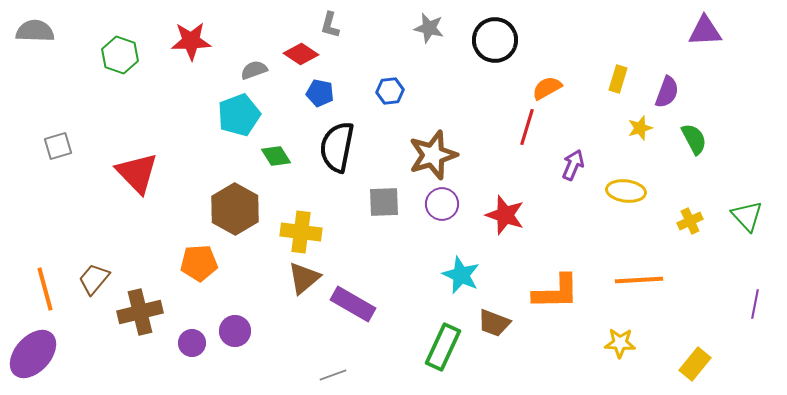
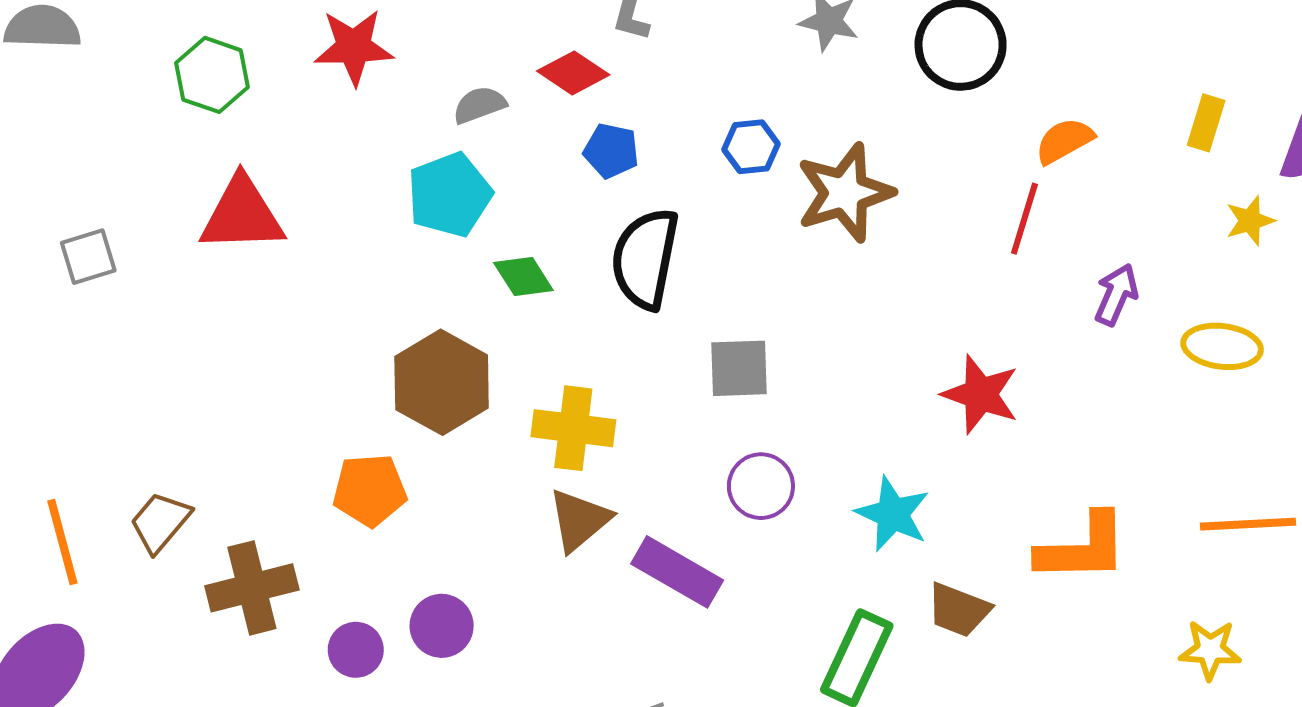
brown star: (433, 155) -> (845, 193), moved
red triangle: (137, 173) -> (242, 215), moved, turned -48
purple circle: (442, 204) -> (761, 486), moved

